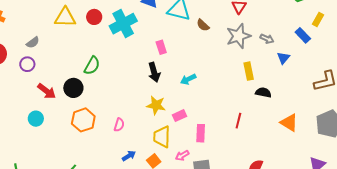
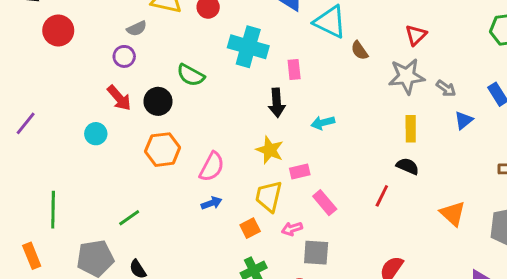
cyan cross: (123, 24) -> (248, 47), moved, turned 32
gray semicircle: (33, 42) -> (137, 28), moved
purple circle: (27, 64) -> (124, 56), moved
green semicircle: (92, 66) -> (191, 75), turned 78
black semicircle: (263, 92) -> (408, 166), moved
pink semicircle: (119, 125) -> (212, 167), size x1.5
pink rectangle: (201, 133) -> (325, 203), turned -54
blue arrow: (129, 156) -> (212, 203), moved

